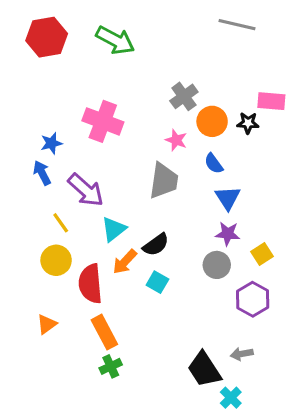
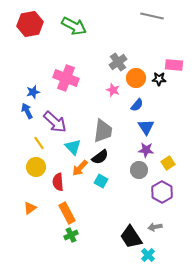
blue semicircle: (214, 164) -> (137, 105), turned -104
gray trapezoid: (164, 181) -> (103, 131), moved
cyan triangle: (114, 229) -> (73, 147), turned -36
red semicircle: (90, 284) -> (58, 182), size x0.7

